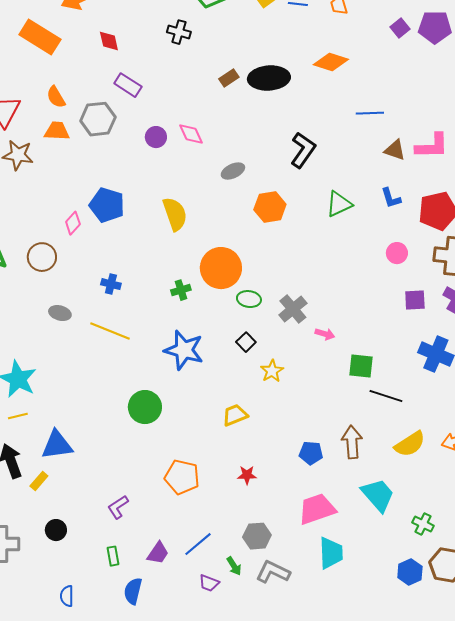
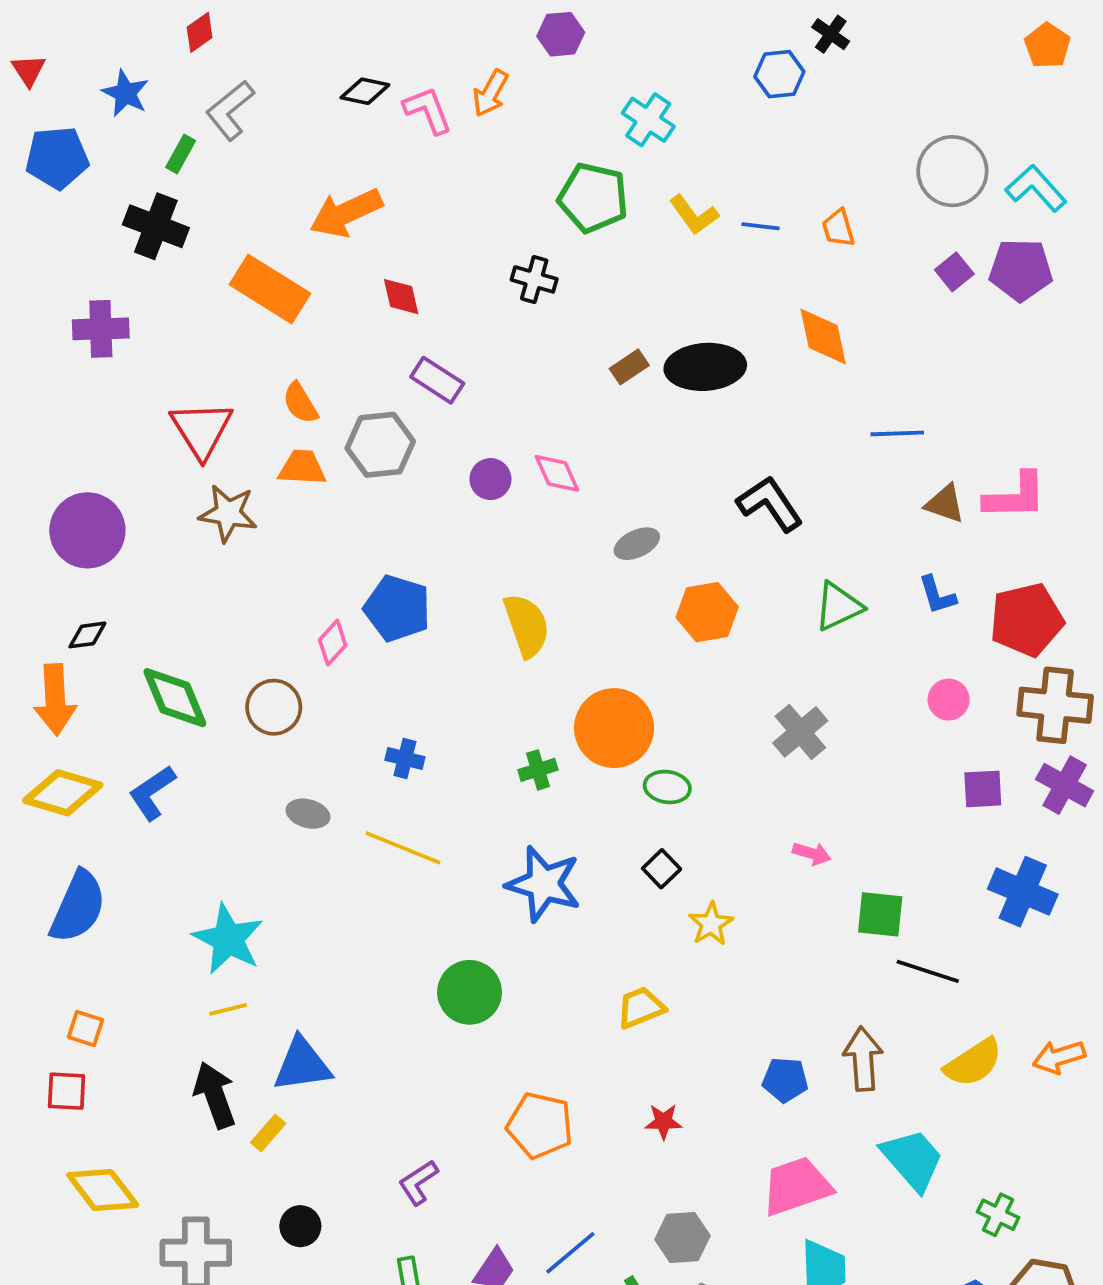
orange diamond: (331, 62) -> (823, 336), turned 60
black L-shape: (303, 150) -> (770, 504), turned -69
gray cross: (293, 309) -> (800, 732), moved

